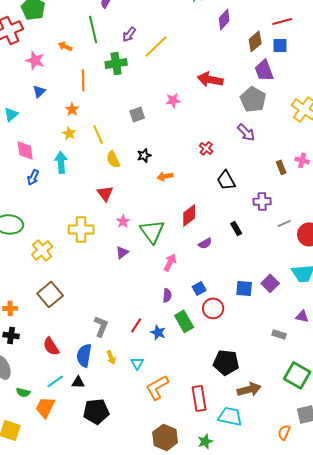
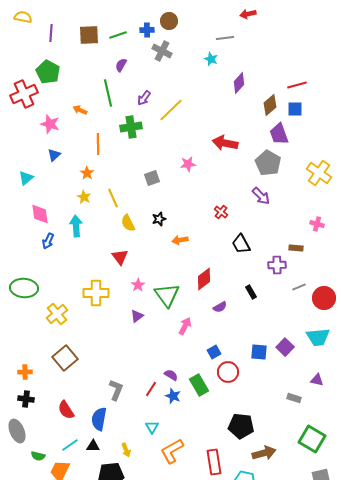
brown rectangle: (281, 167) -> (296, 248), moved, turned -64
purple semicircle: (167, 295) -> (171, 375), moved, turned -64
yellow arrow: (111, 357) -> (126, 450), moved

